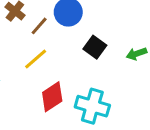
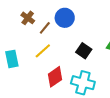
black square: (95, 47) -> (84, 51), moved

